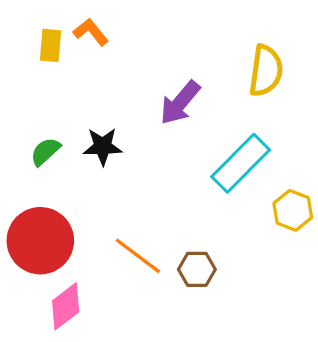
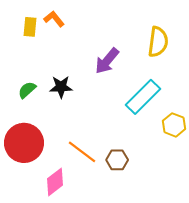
pink diamond: (66, 306) -> (55, 182), moved

